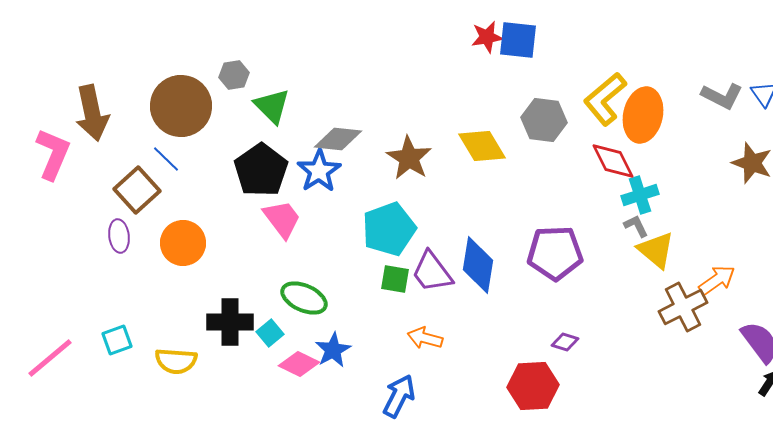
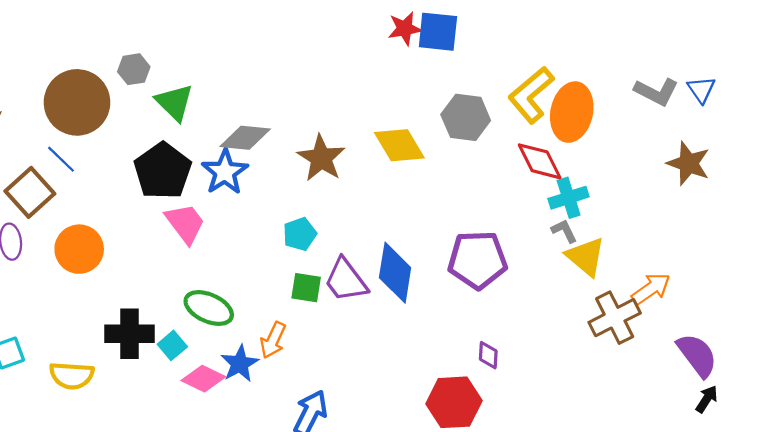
cyan pentagon: (389, 229) -> (300, 234), size x0.6
orange arrow: (425, 338) -> (273, 340), moved, turned -80
purple diamond: (565, 342) -> (488, 355), turned 76

